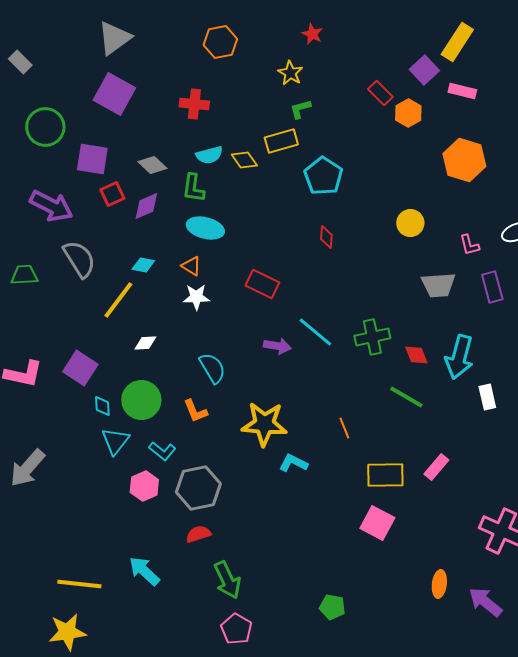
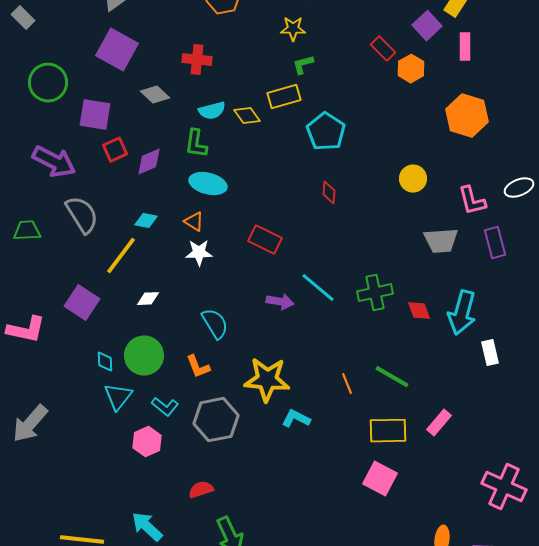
yellow star: (290, 73) -> (293, 29), turned -30
pink rectangle: (462, 91) -> (465, 47), turned 76
gray diamond: (152, 165) -> (155, 95), moved
pink L-shape: (469, 245) -> (472, 201), size x1.4
purple square: (80, 368) -> (82, 303), moved
green line: (406, 397) -> (392, 377), moved
gray hexagon: (198, 488) -> (216, 420), moved

